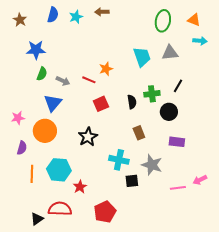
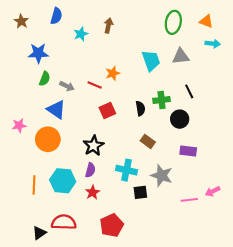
brown arrow: (102, 12) -> (108, 26), moved, turned 104
cyan star: (76, 17) -> (81, 34), moved
black line: (178, 86) -> (189, 91), turned -56
blue triangle: (53, 103) -> (56, 109), turned -36
brown rectangle: (139, 133) -> (148, 141), turned -32
purple semicircle: (22, 148) -> (90, 170), moved
red star: (80, 187) -> (92, 192), moved

